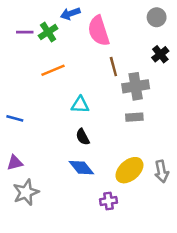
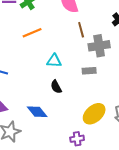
gray rectangle: (134, 117) -> (89, 71), moved
blue diamond: (81, 168) -> (37, 112), moved

